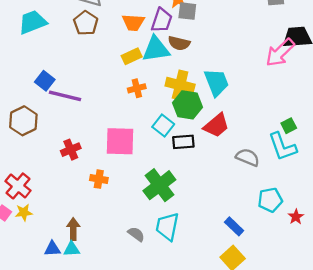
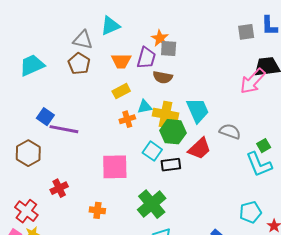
cyan triangle: (156, 49) -> (145, 107), moved, size x0.6
red cross: (71, 150) -> (59, 188), moved
gray semicircle: (248, 157) -> (230, 131), moved
orange cross: (99, 179) -> (97, 210), moved

